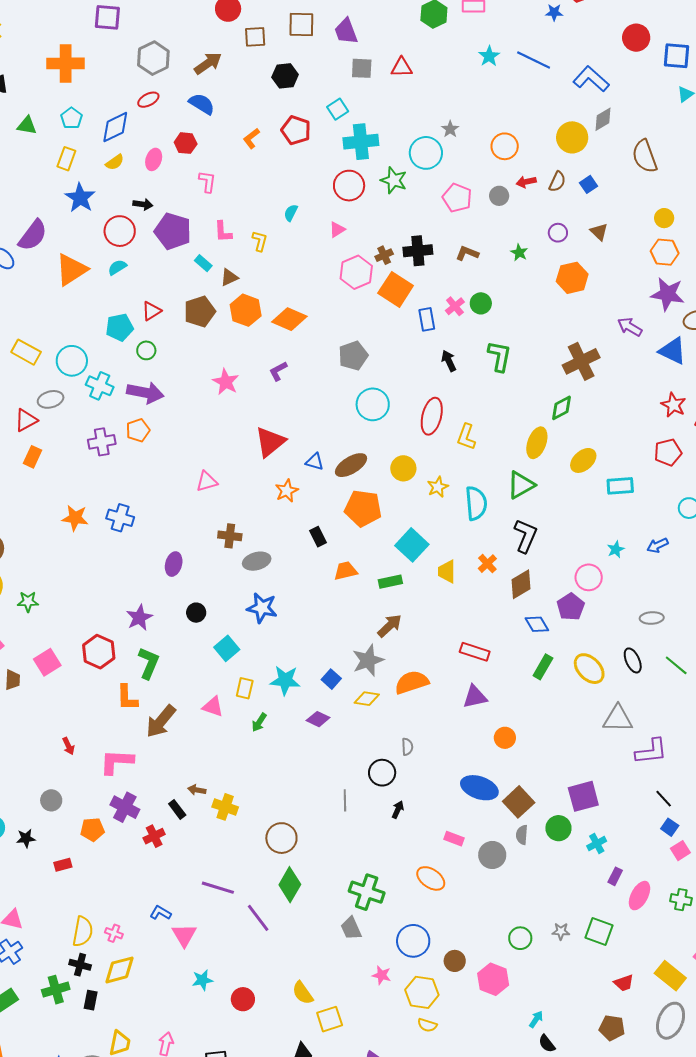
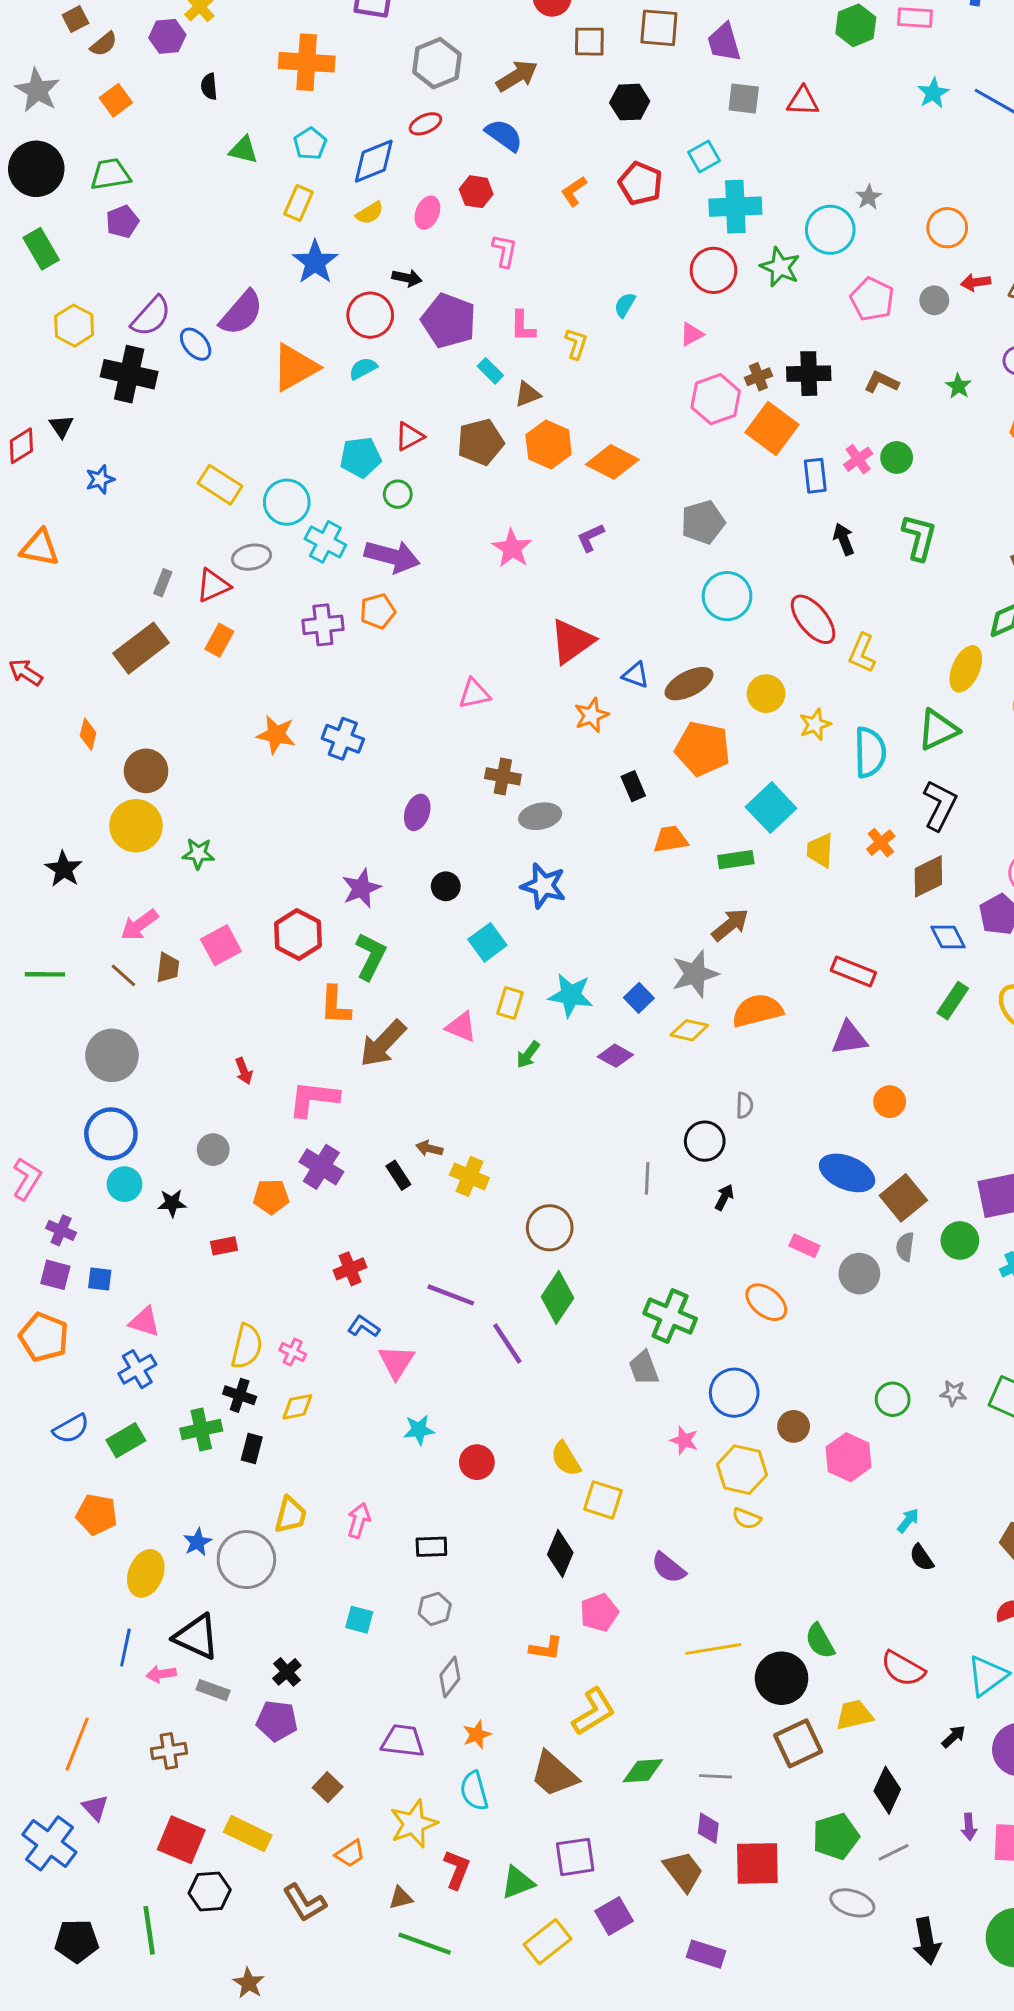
red ellipse: (432, 416) -> (813, 619), turned -57
red cross: (154, 836) -> (350, 1269), moved
yellow diamond: (120, 970) -> (297, 1407), size x0.7
yellow square: (330, 1019) -> (603, 1500), turned 32

